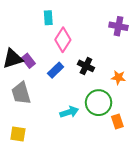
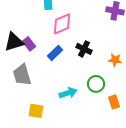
pink diamond: (63, 40) -> (62, 24), turned 35
green circle: (99, 103) -> (96, 84), size x0.7
yellow square: (18, 134) -> (36, 111), moved

